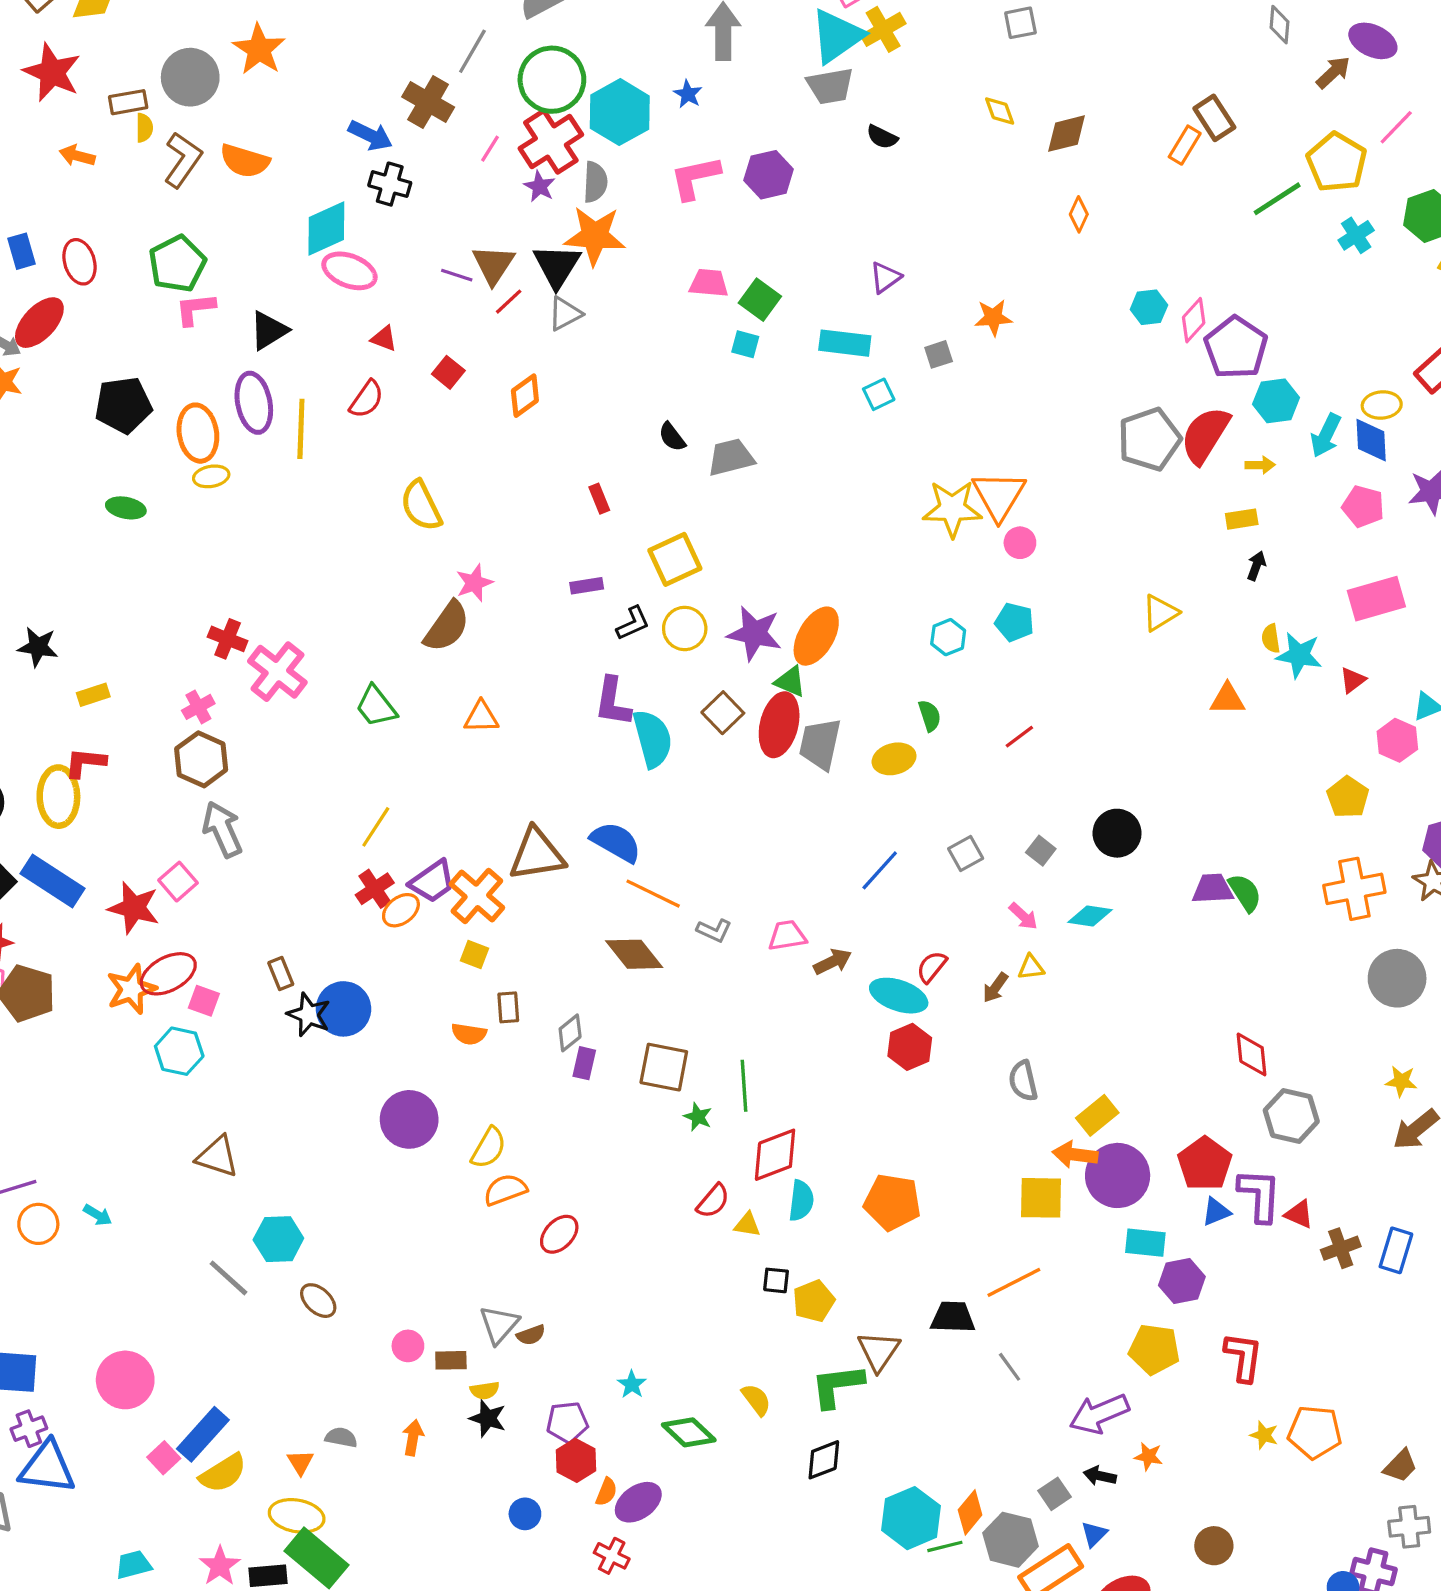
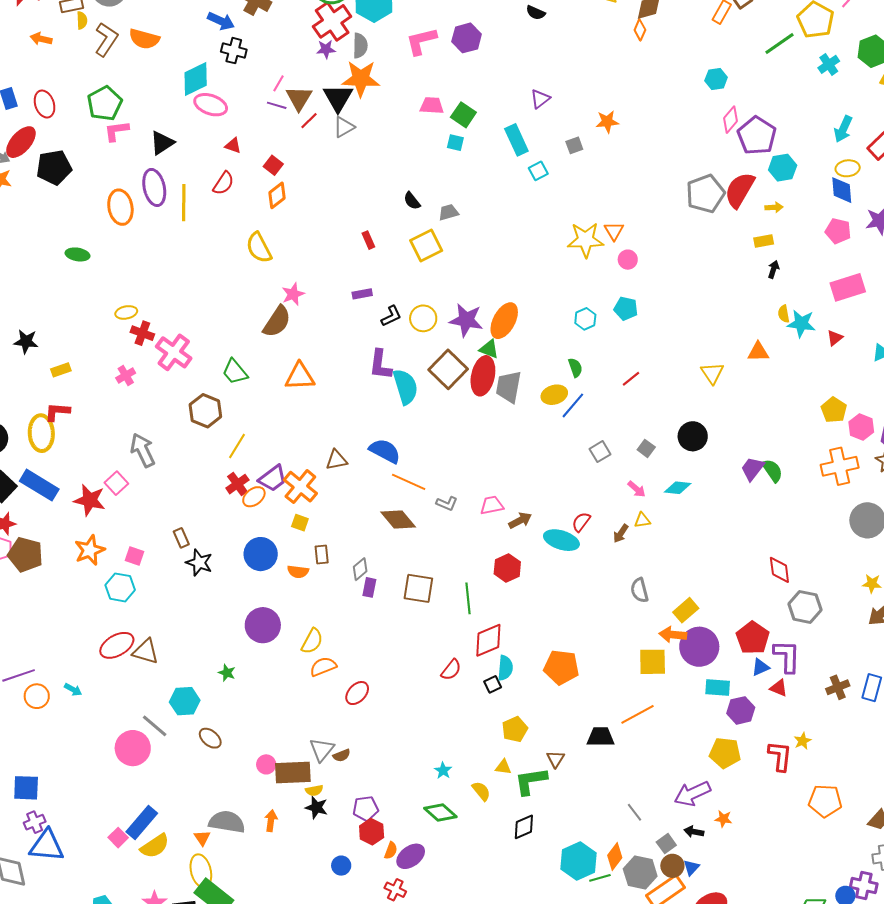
pink line: (490, 149) -> (279, 83), moved
purple star: (540, 186) -> (326, 49), turned -30
orange diamond: (1079, 214) -> (640, 30), moved
cyan hexagon: (1149, 307) -> (716, 79), moved
cyan rectangle: (845, 343) -> (516, 140), turned 60
orange diamond: (525, 396) -> (277, 195), moved
black pentagon: (123, 405) -> (54, 167), moved
cyan arrow: (1326, 435) -> (843, 129), moved
gray trapezoid: (731, 457) -> (448, 212), size x0.7
yellow ellipse: (211, 476) -> (126, 312), moved
orange triangle: (999, 496) -> (614, 231), size x0.6
yellow square: (675, 559) -> (426, 245), moved
yellow triangle: (1160, 613) -> (712, 373), moved, turned -30
brown square: (723, 713) -> (448, 369), size x1.5
orange triangle: (481, 717) -> (300, 376), size x1.4
pink hexagon: (1397, 740) -> (861, 427), moved
brown hexagon: (201, 759) -> (205, 411), moved
brown triangle: (537, 855) -> (336, 460), size x0.6
blue line: (880, 870) -> (573, 405), moved
purple trapezoid: (1213, 889) -> (752, 469), turned -48
red ellipse: (168, 974) -> (117, 645), moved
blue circle: (343, 1009) -> (261, 554), moved
red hexagon: (910, 1047) -> (507, 568), moved
green star: (698, 1117) -> (227, 673), moved
red triangle: (1299, 1214) -> (779, 688), moved
yellow triangle: (747, 1225) -> (503, 767), moved
black square: (776, 1280) -> (493, 684), moved, turned -30
brown triangle: (879, 1351) -> (556, 759), size x0.7
brown rectangle: (451, 1360) -> (293, 773), size x1.8
gray line: (1010, 1367) -> (635, 812), moved
pink circle: (125, 1380) -> (133, 748), moved
cyan star: (632, 1384) -> (443, 771), moved
yellow star: (1264, 1435) -> (803, 741), moved, turned 30
gray semicircle: (341, 1437) -> (227, 822), size x1.8
yellow ellipse: (297, 1516) -> (201, 871), turned 68
brown circle: (1214, 1546) -> (672, 866), moved

